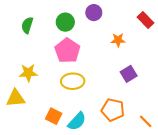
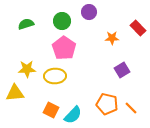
red rectangle: (146, 20) -> (138, 28), moved
green semicircle: (27, 25) -> (26, 24), turned 56
yellow ellipse: (73, 81) -> (55, 76), moved
orange line: (146, 121) -> (131, 108), moved

